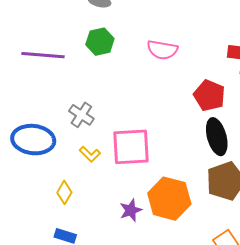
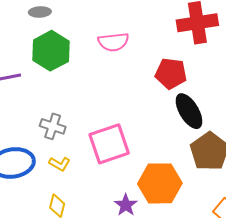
green hexagon: (100, 42) -> (51, 51), size x1.4
yellow L-shape: (90, 154) -> (60, 164), moved

